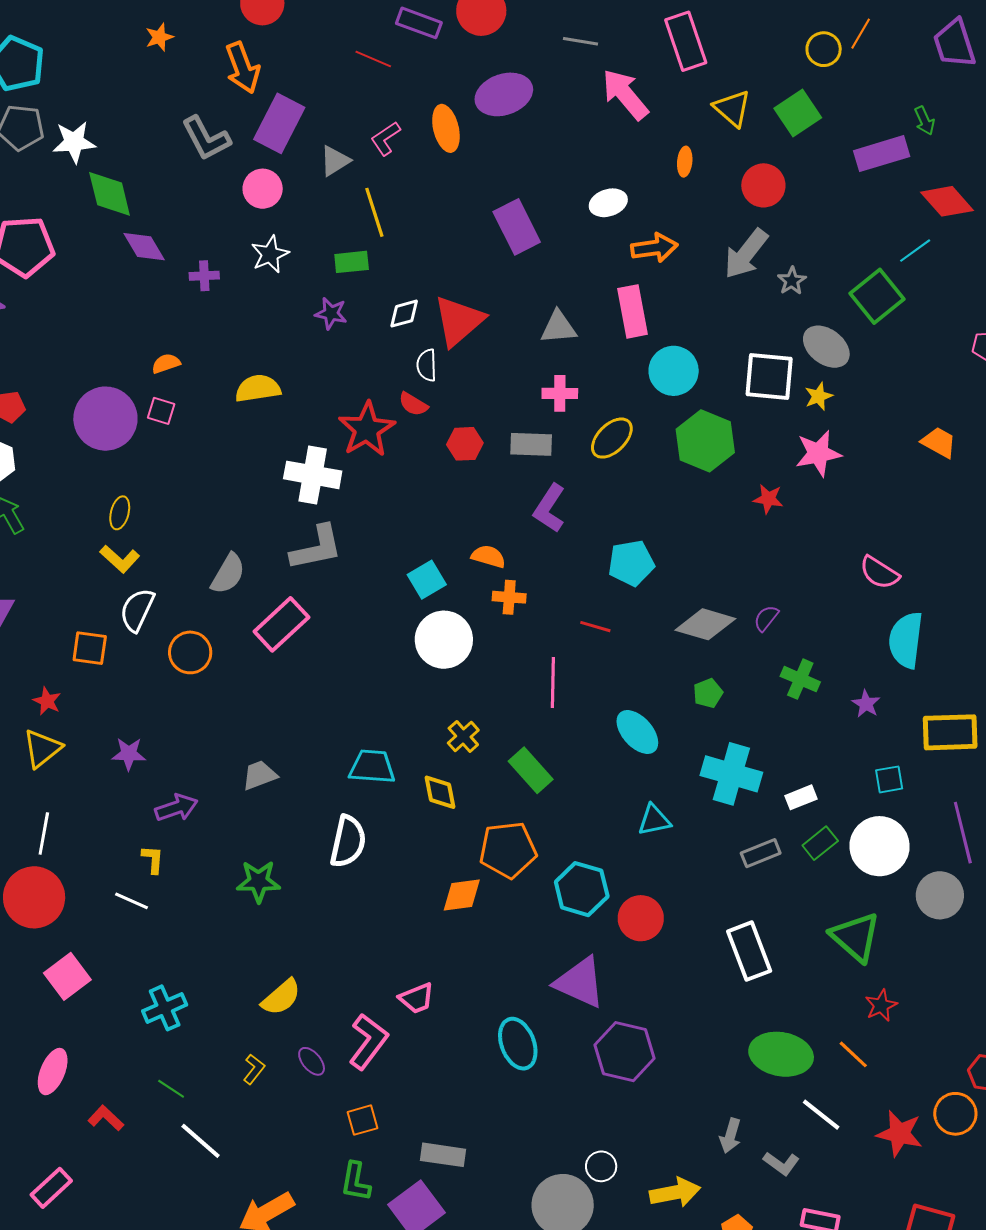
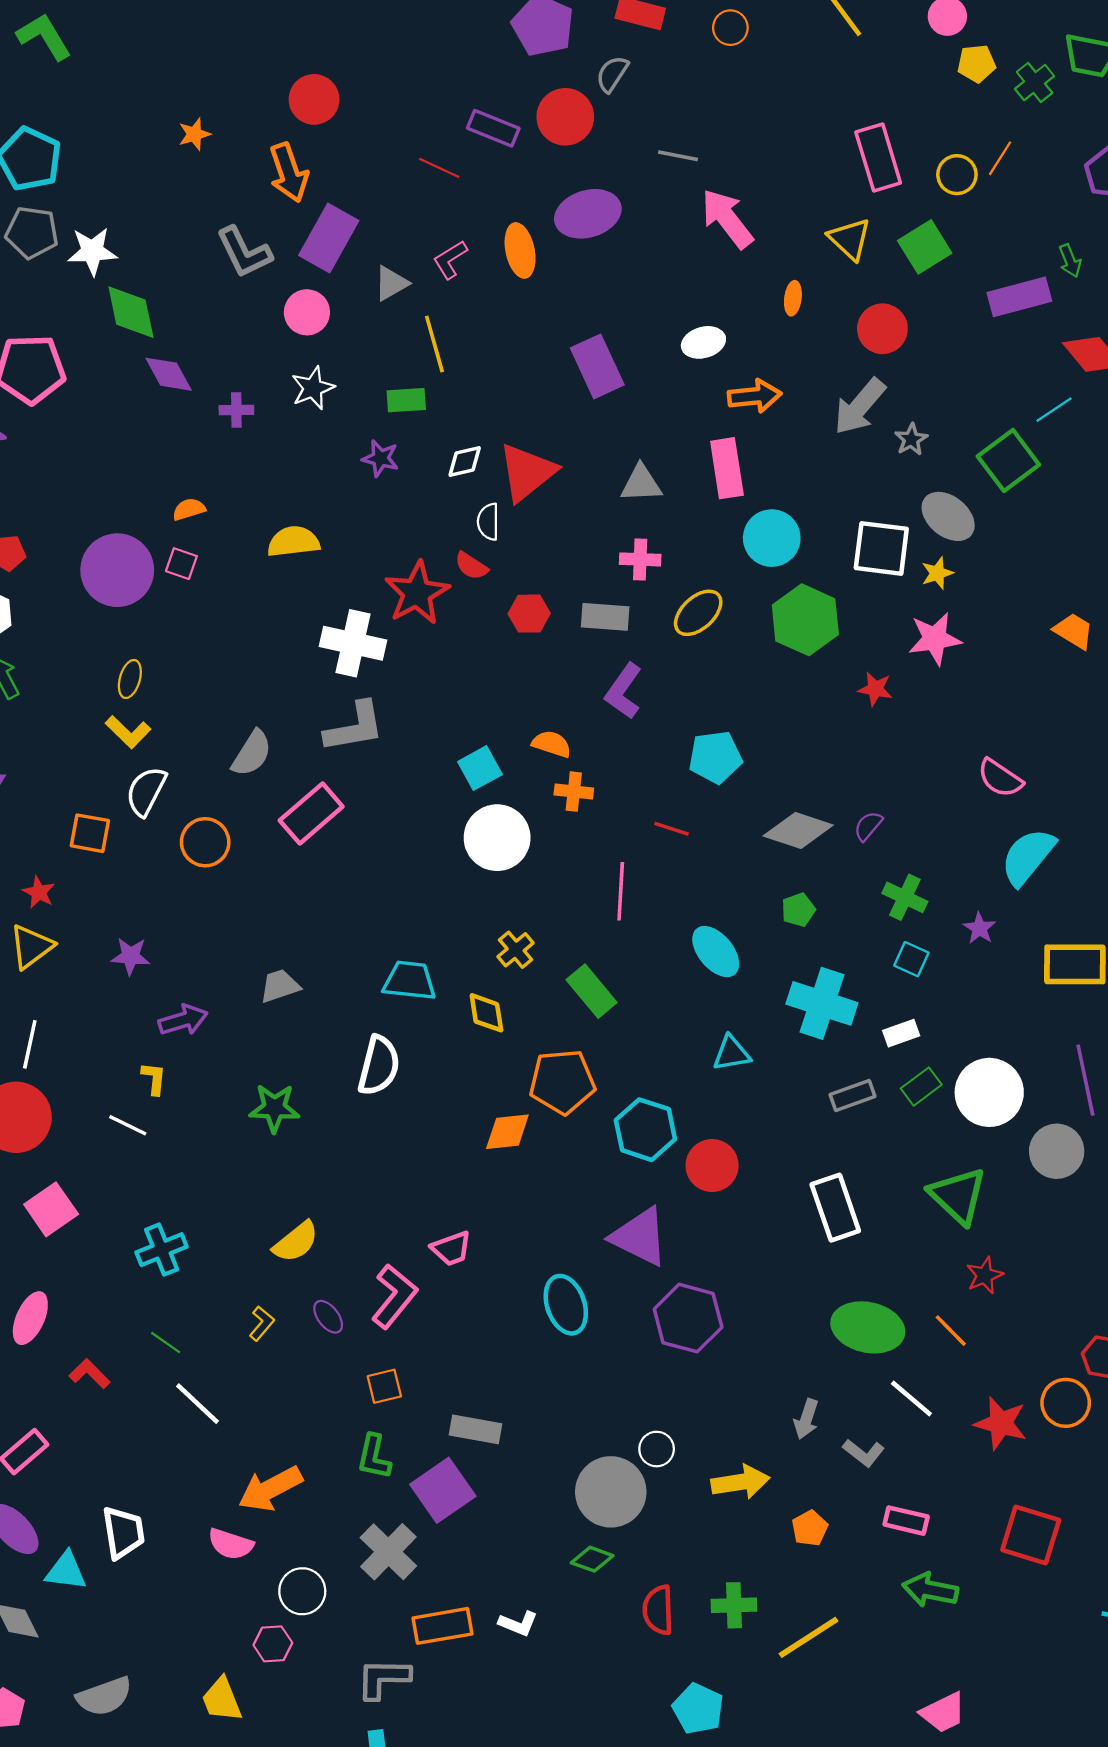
pink rectangle: (686, 41) -> (878, 158), moved
cyan semicircle: (906, 640) -> (1028, 857), turned 30
cyan square: (889, 779) -> (911, 959), moved, turned 32

